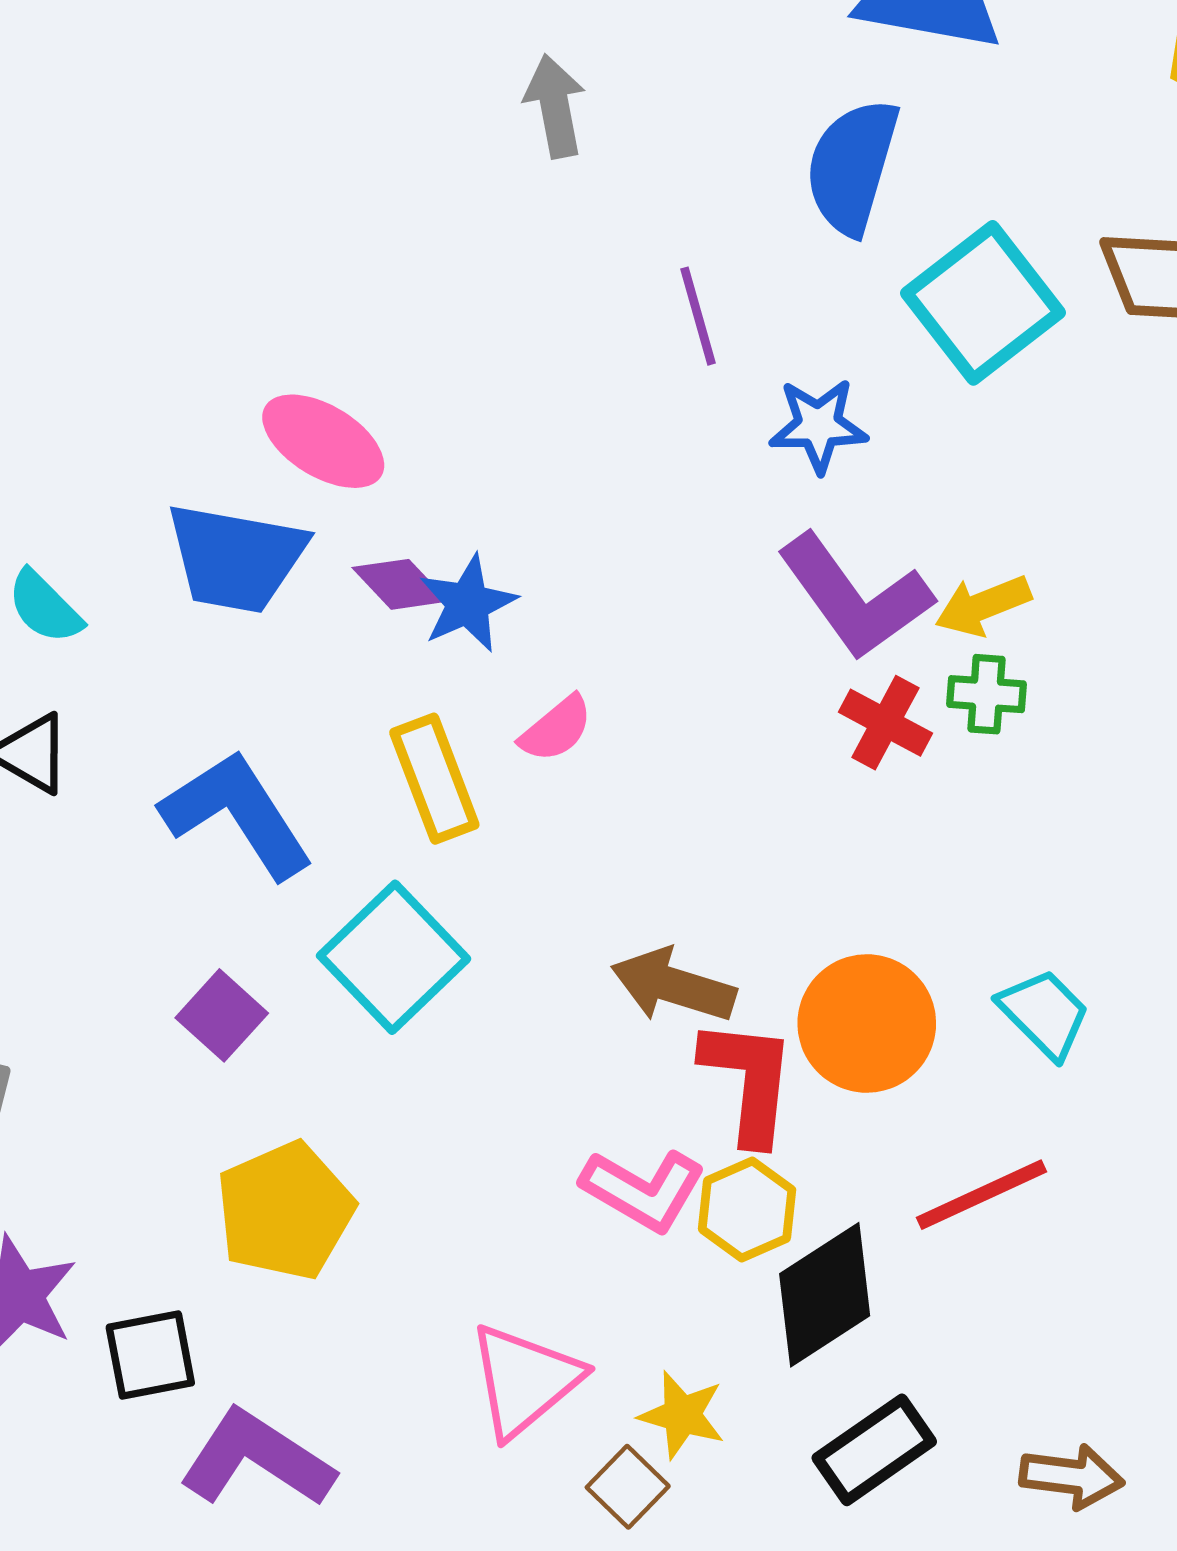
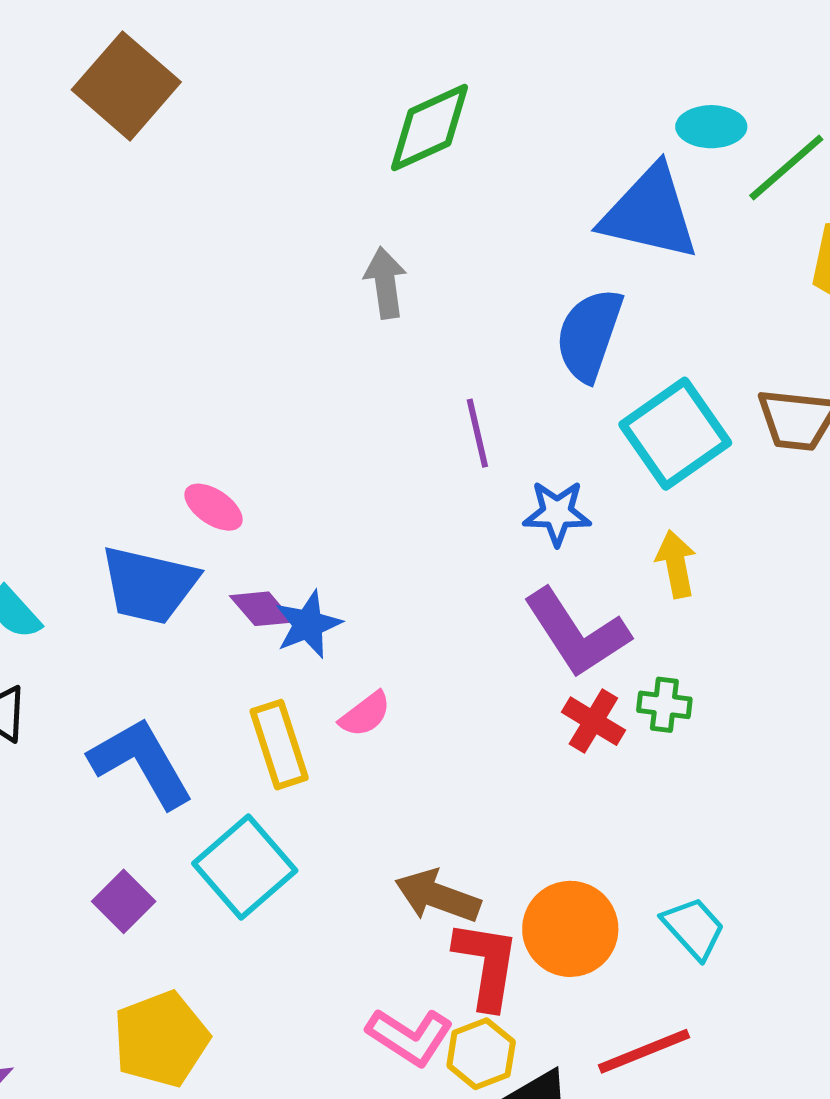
pink ellipse: (323, 441) -> (213, 507), size x0.7
yellow arrow: (983, 606) -> (676, 564), moved, turned 98

